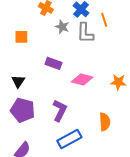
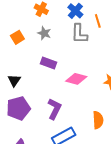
gray star: (62, 27) -> (44, 33), moved
orange square: (21, 37) -> (17, 37), turned -32
purple pentagon: (23, 110) -> (18, 108), turned -30

